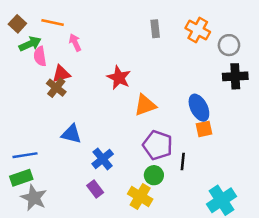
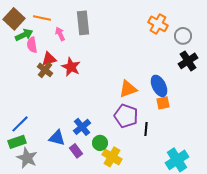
brown square: (17, 24) -> (14, 19), size x1.5
gray rectangle: (155, 29) -> (83, 23), moved, size x1.6
black cross: (235, 76) -> (188, 61), turned -30
red star: (119, 78) -> (71, 67), moved
orange triangle: (145, 105) -> (128, 89), moved
blue triangle: (71, 134) -> (57, 138), moved
blue line: (25, 155) -> (20, 124), turned -36
green circle: (154, 175) -> (100, 143), moved

